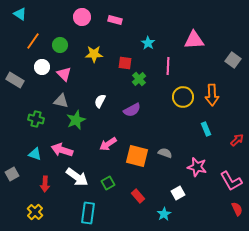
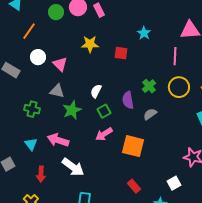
pink rectangle: (115, 20) -> (99, 10), moved, turned 48
green circle: (60, 45) -> (56, 12), moved
pink line: (168, 66) -> (175, 56), moved
green cross: (139, 79) -> (149, 86), moved
purple semicircle: (132, 110) -> (128, 100), turned 108
gray semicircle: (165, 153) -> (150, 114), moved, turned -56
cyan triangle: (35, 154) -> (31, 144), turned 32
green square: (108, 183) -> (104, 111), moved

